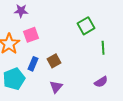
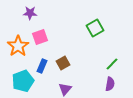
green line: (103, 48) -> (112, 64), moved, turned 48
purple semicircle: (101, 82) -> (110, 84), turned -48

